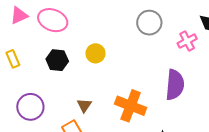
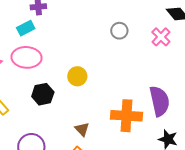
gray circle: (149, 23) -> (119, 31), size x0.7
purple semicircle: (175, 85) -> (160, 101), moved

